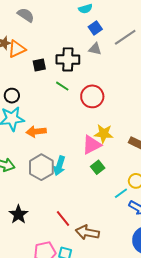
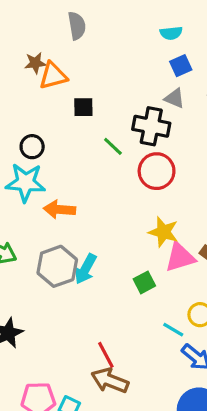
gray semicircle: (26, 15) -> (77, 26), turned 36
black cross: (68, 59) -> (151, 126), moved
pink triangle: (92, 145) -> (180, 257), moved
cyan line: (121, 193) -> (173, 330), turned 56
red line: (63, 219) -> (106, 355), moved

